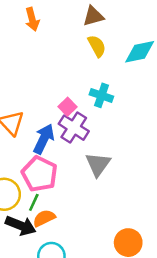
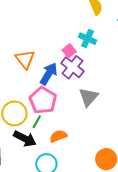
cyan cross: (101, 95) -> (87, 39), moved
orange semicircle: (44, 218) -> (58, 136), moved

